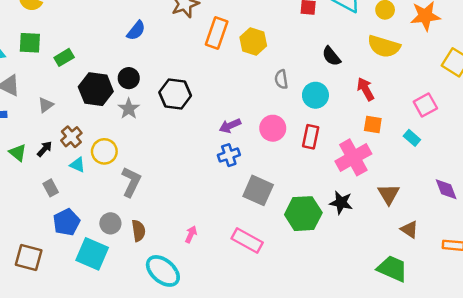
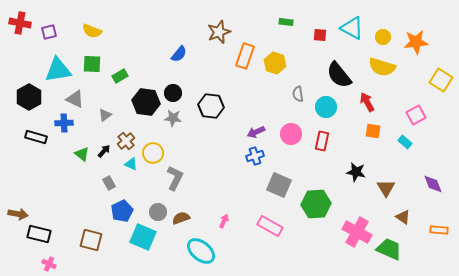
black semicircle: (331, 56) -> (339, 75), size x1.6
gray star: (129, 109) -> (173, 118), turned -30
pink cross: (353, 157) -> (357, 232), moved, turned -32
black star: (341, 203) -> (356, 172), moved
brown semicircle: (138, 231) -> (181, 218), turned -102

